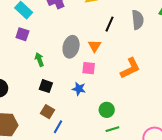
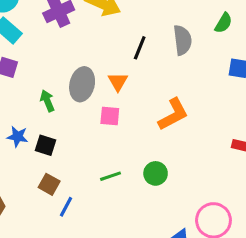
green arrow: (39, 60) -> (47, 101), moved
blue star: (79, 89) -> (18, 137), moved
green circle: (107, 110) -> (156, 173), moved
green line: (112, 129) -> (110, 176), moved

